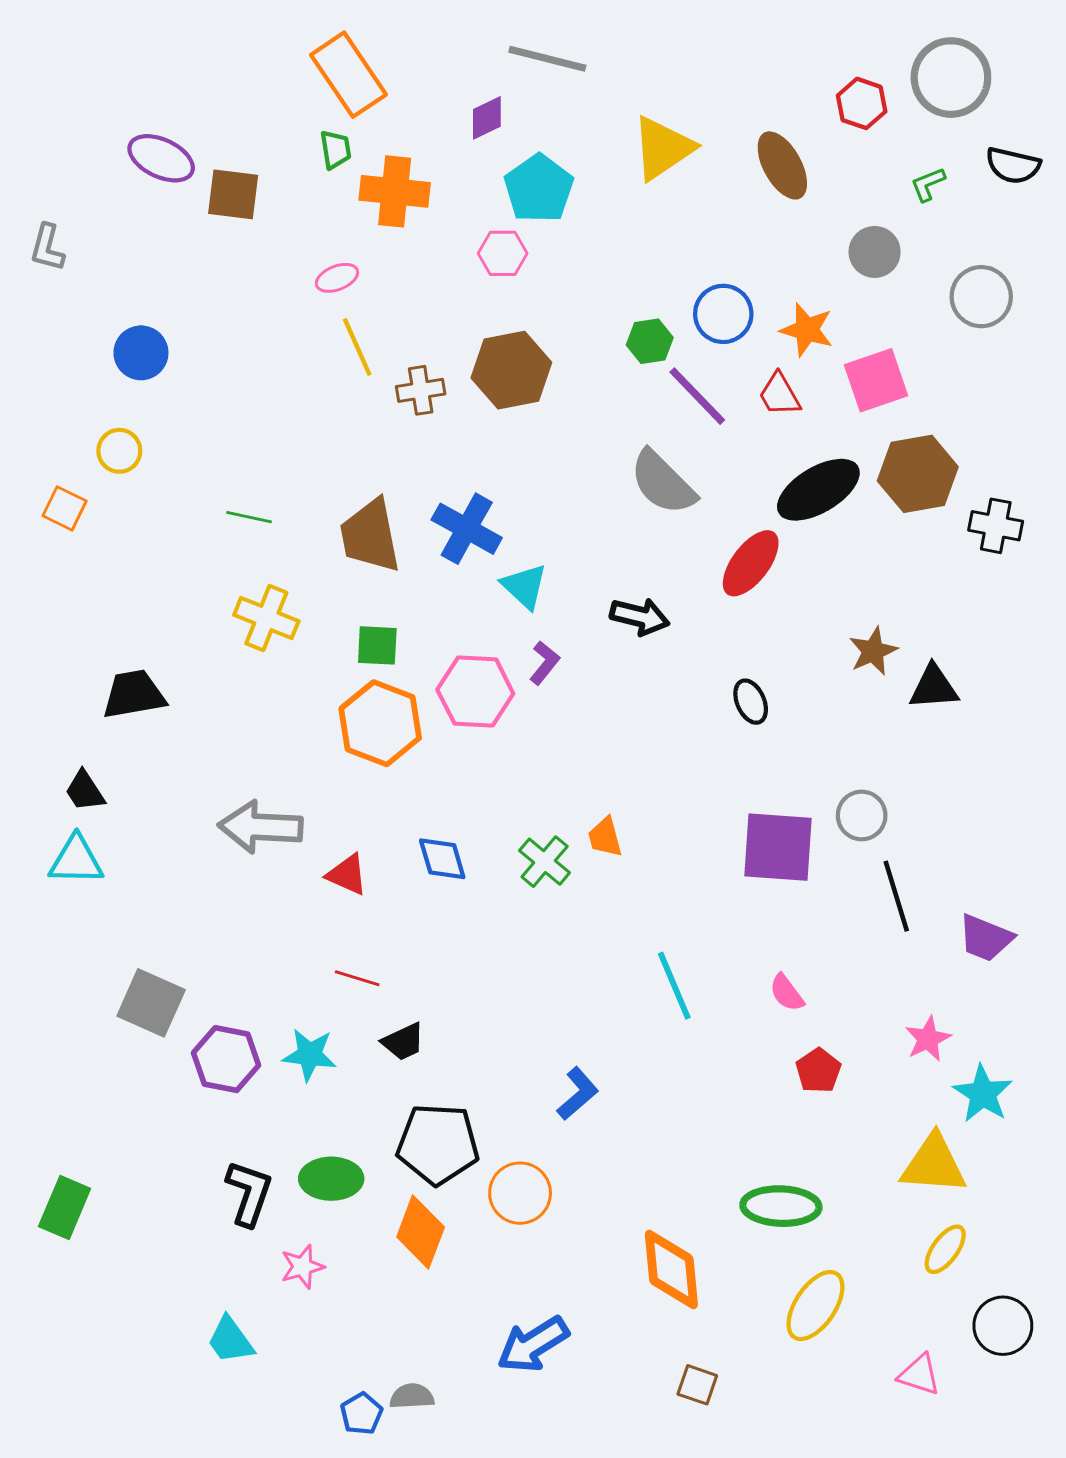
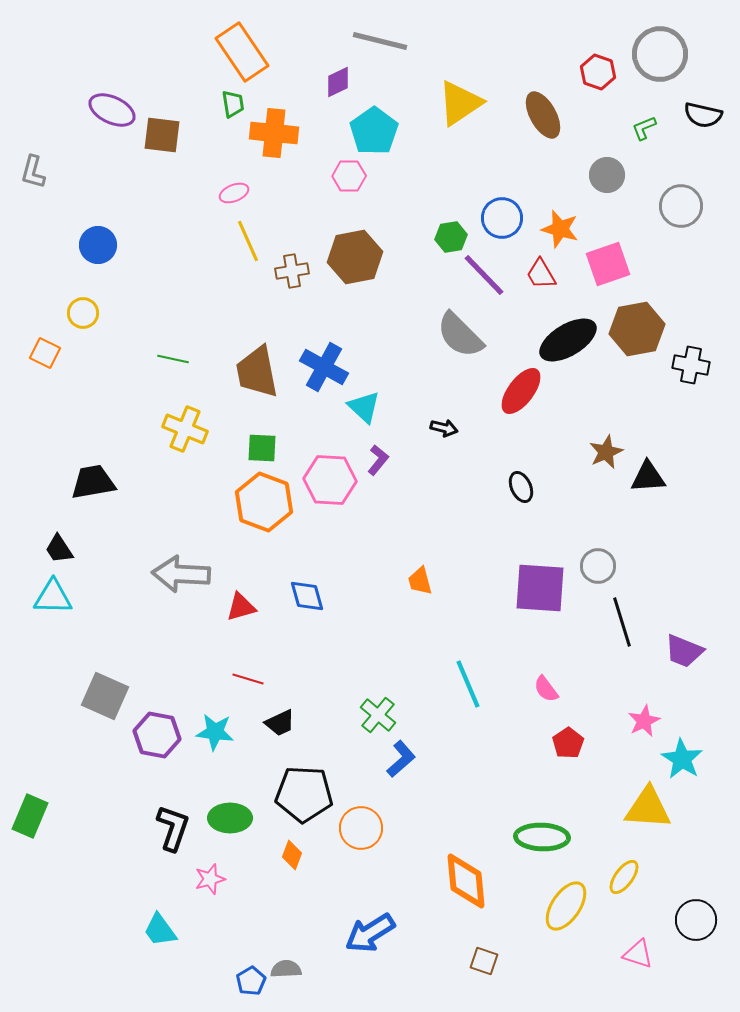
black arrow: (640, 617) -> (444, 428), size x0.7
green cross: (545, 862) -> (378, 715), moved
red triangle: (347, 875) -> (241, 607), turned -40
green rectangle: (65, 1208) -> (30, 816), moved
orange diamond: (421, 1232) -> (292, 855), size x0.6
yellow ellipse: (945, 1249) -> (624, 877), moved

